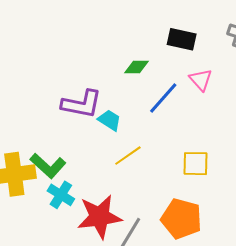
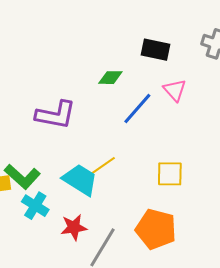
cyan trapezoid: (109, 120) -> (80, 180), moved, size x1.5
red star: (99, 217) -> (74, 227), size x0.6

